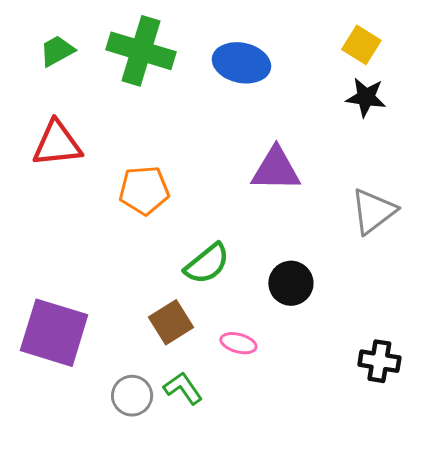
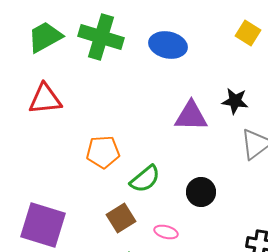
green trapezoid: (57, 51) -> (45, 37), size x1.5
black star: (366, 97) -> (235, 101), moved
orange pentagon: (144, 190) -> (103, 152), moved

